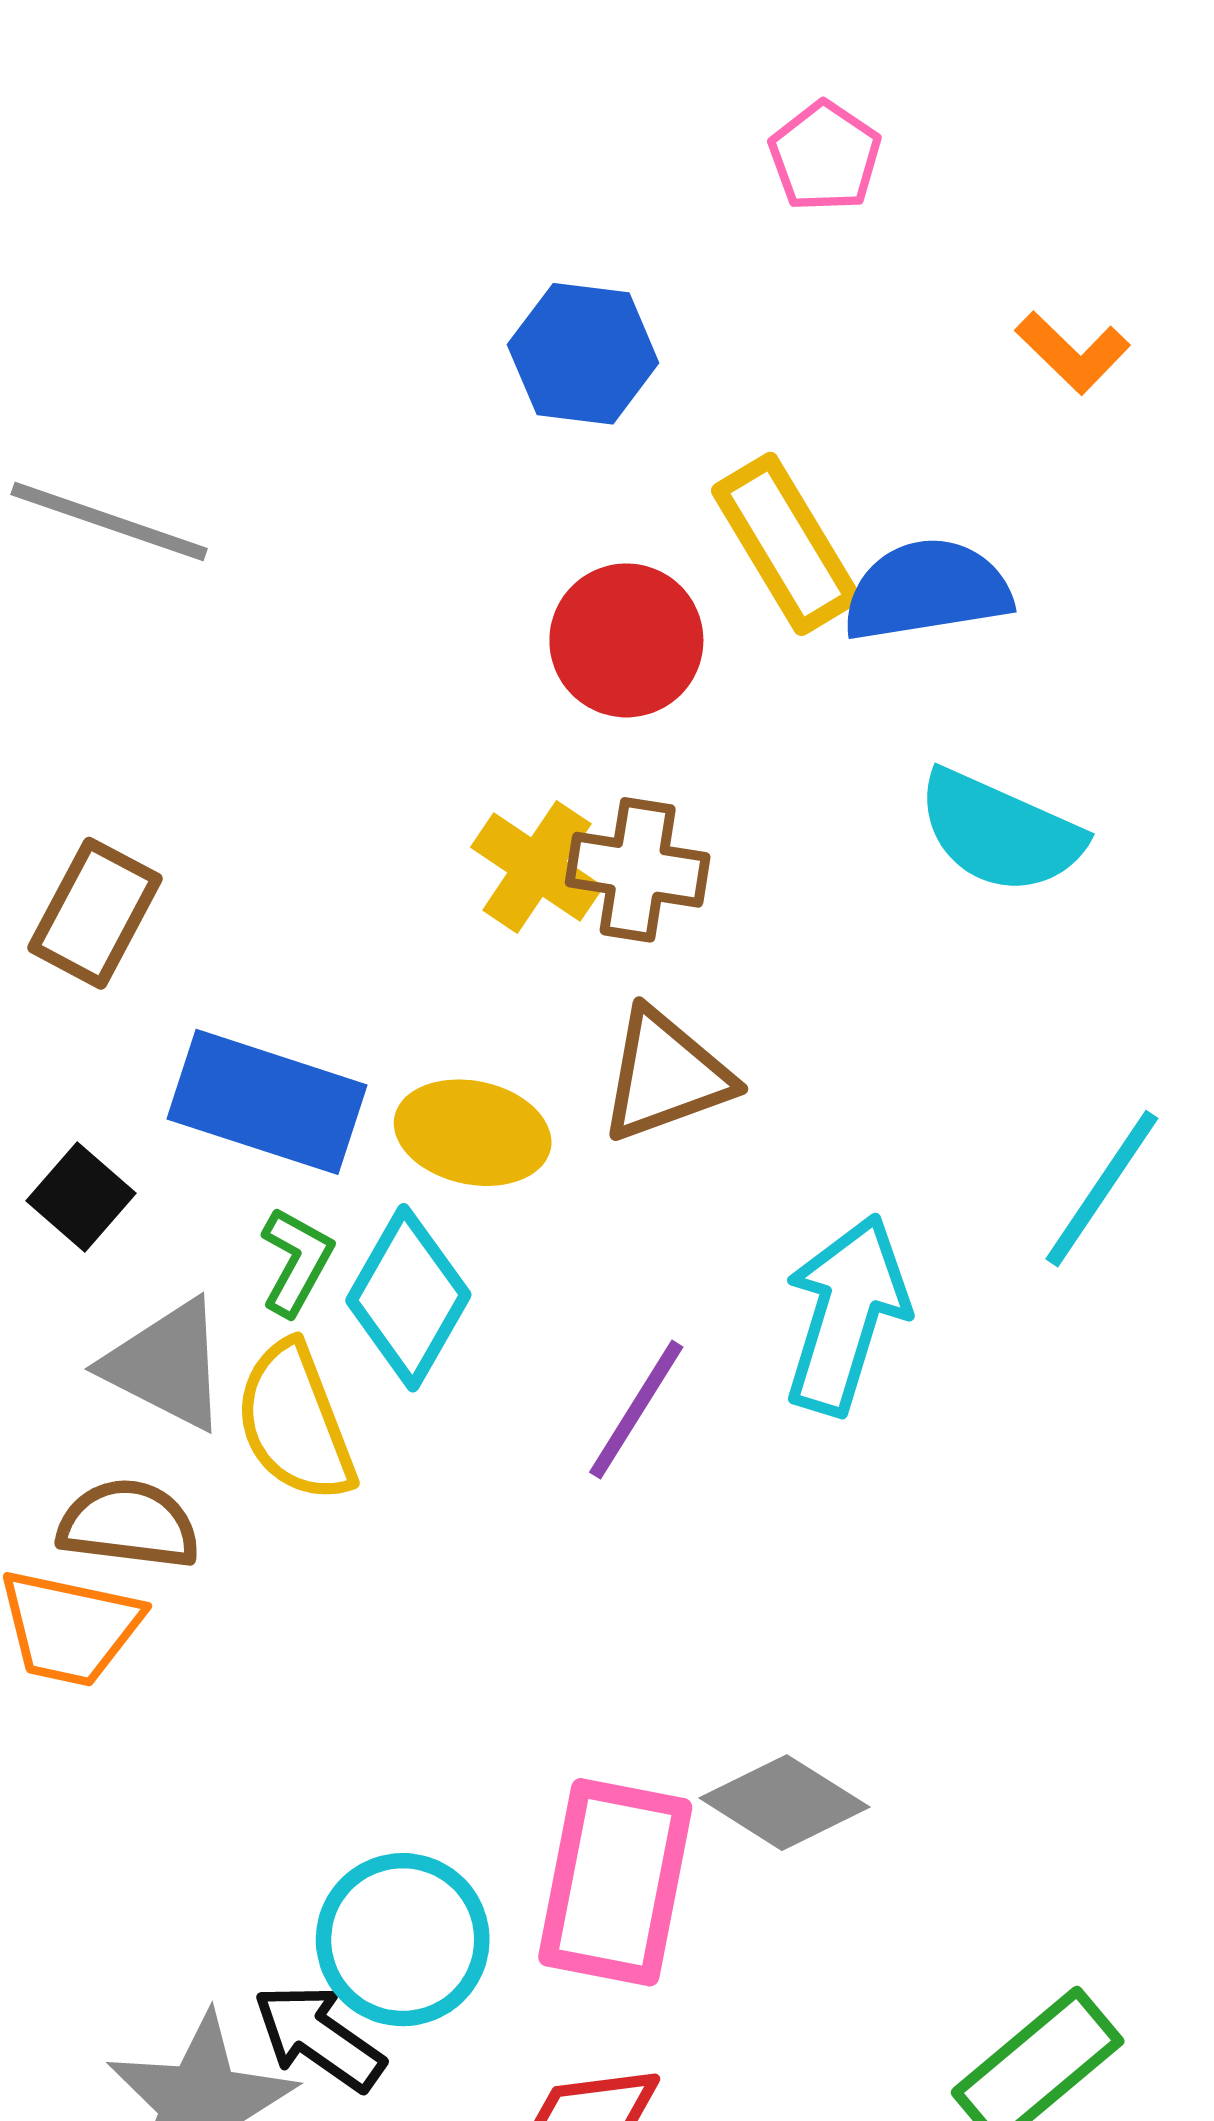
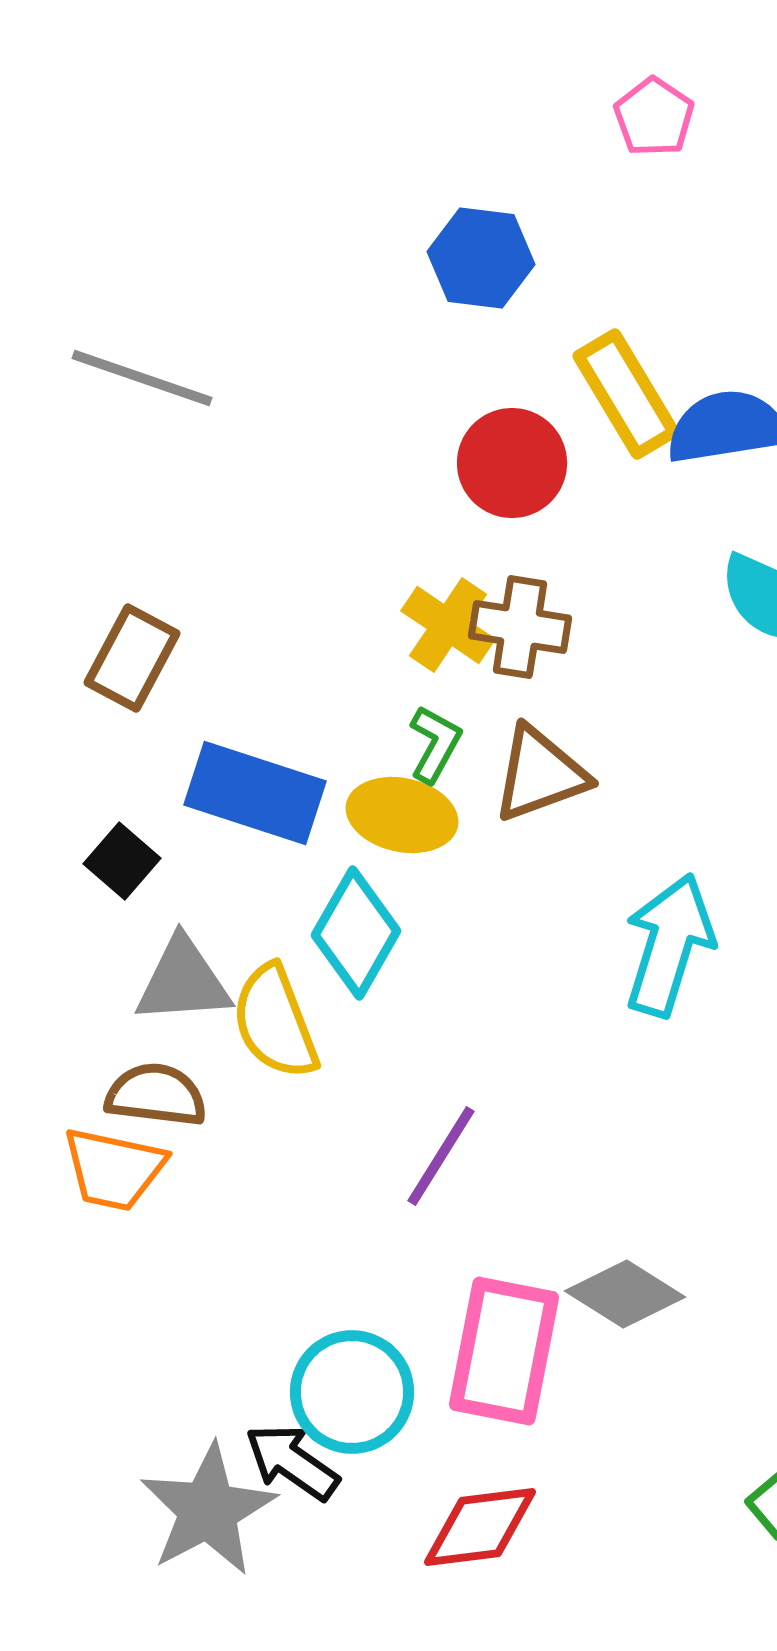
green L-shape: (296, 1261) -> (435, 744), moved
gray triangle: (166, 1365) -> (183, 981), turned -31
purple line: (636, 1410) -> (441, 1156), moved

